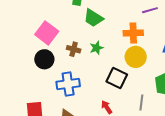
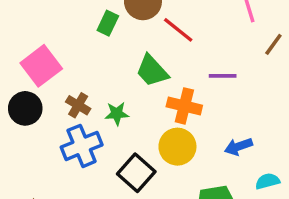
green trapezoid: (93, 18) -> (152, 71), moved
blue cross: (68, 84) -> (82, 146), moved, turned -30

